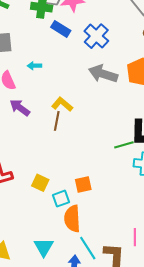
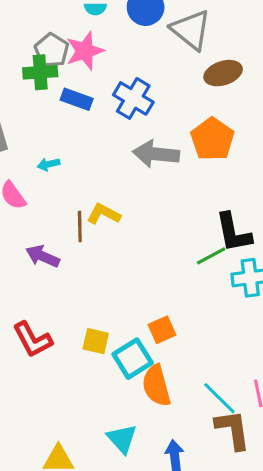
purple arrow: (20, 108) -> (43, 256), moved
brown line: (57, 121) -> (80, 226), moved
cyan square: (61, 199) -> (133, 359), size x1.4
cyan line: (88, 248) -> (219, 398), moved

